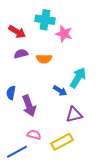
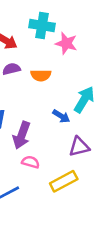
purple arrow: (29, 106) -> (22, 135), turned 40
pink semicircle: (34, 135) -> (31, 162), moved

